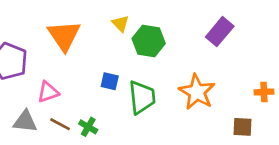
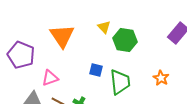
orange star: (197, 92) -> (161, 78), size x0.6

